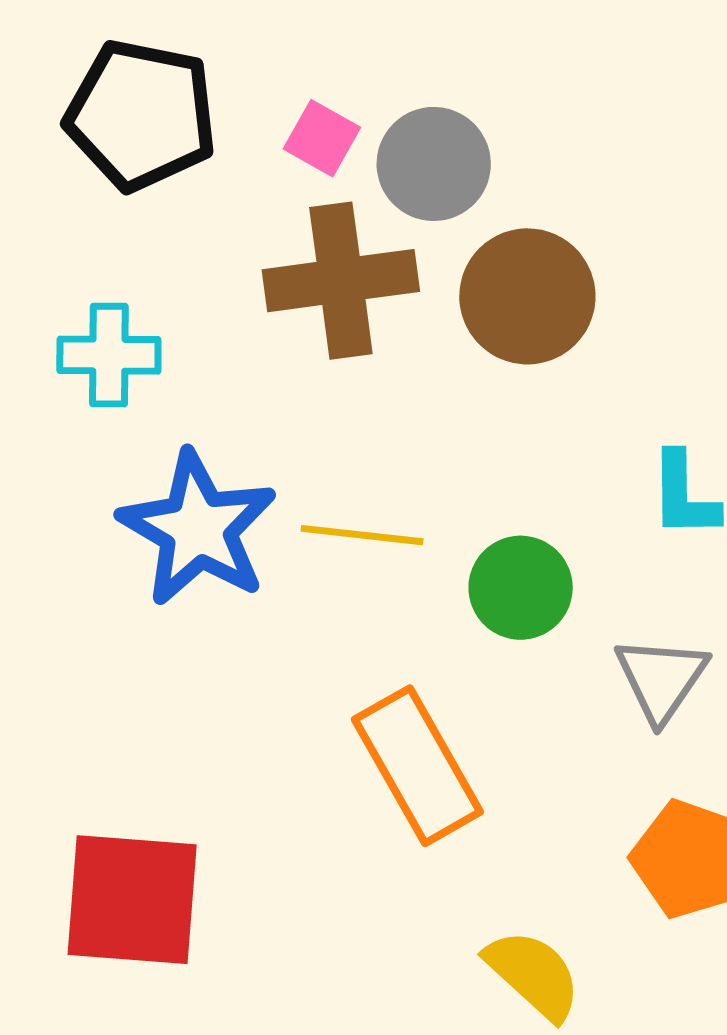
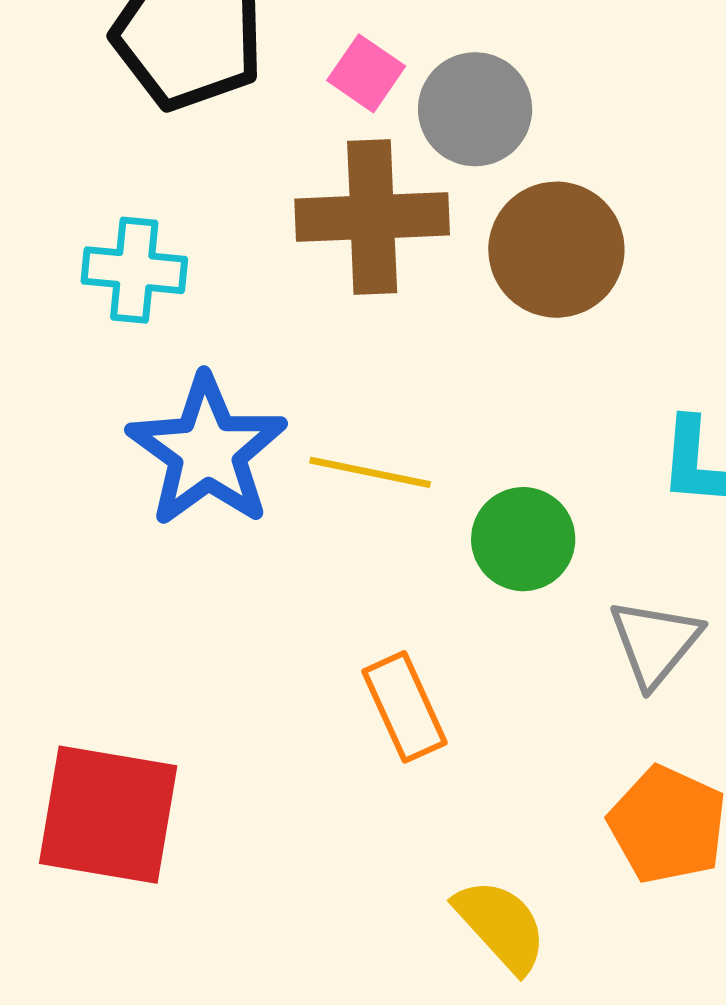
orange rectangle: (417, 766) -> (404, 707), size x0.7

